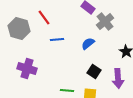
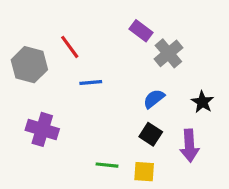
blue semicircle: (88, 44) -> (154, 99), moved

